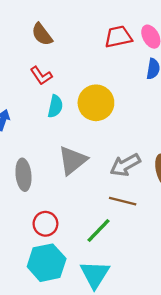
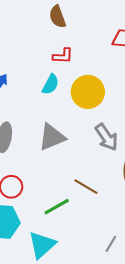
red L-shape: (41, 76) -> (63, 56), moved, turned -70
gray arrow: (125, 165) -> (106, 137), moved, turned -112

